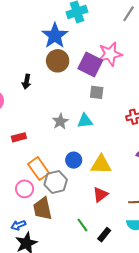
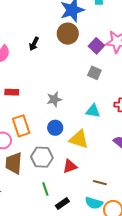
purple square: (90, 64) -> (96, 46), size x0.7
gray star: (60, 121) -> (54, 99), moved
cyan triangle: (85, 121) -> (93, 111), moved
gray hexagon: (56, 182) -> (42, 157), moved

